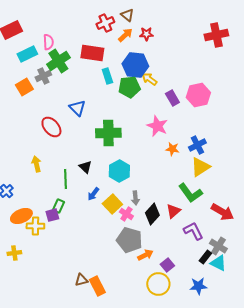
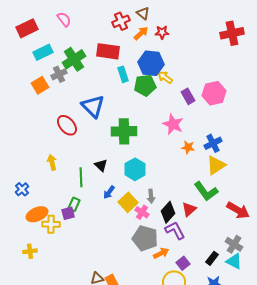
pink semicircle: (48, 42) -> (64, 19), moved, turned -35
blue triangle: (77, 108) -> (93, 106), size x1.4
purple L-shape: (193, 231) -> (175, 230), moved
black rectangle: (205, 257) -> (212, 258), moved

